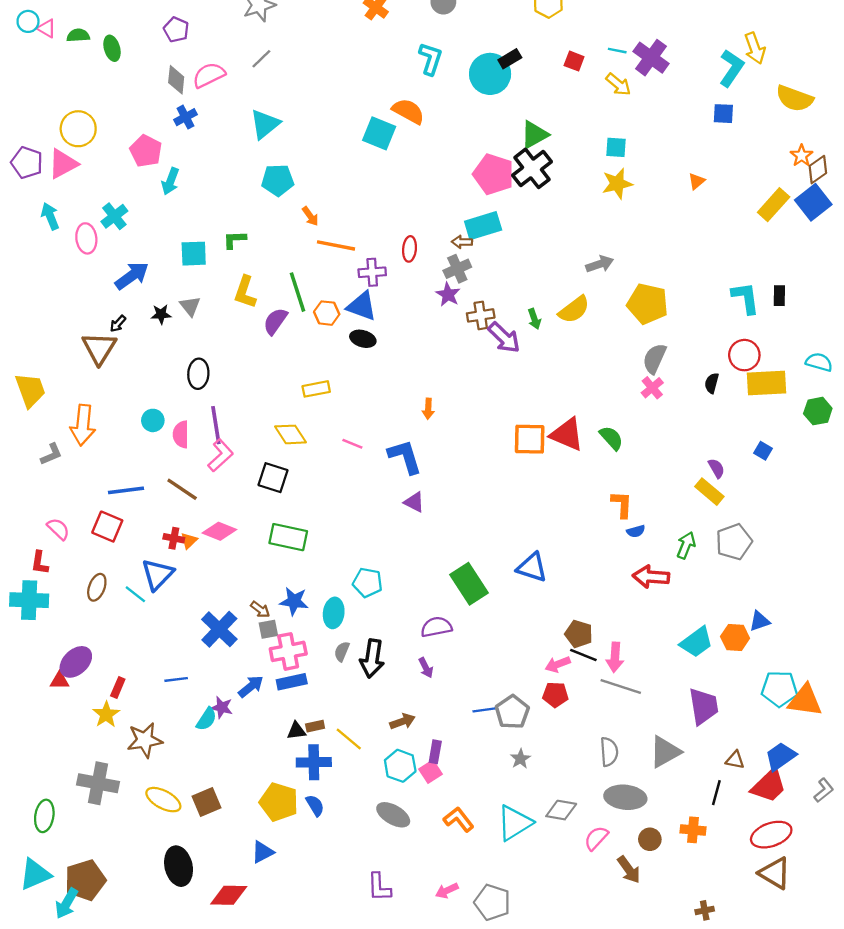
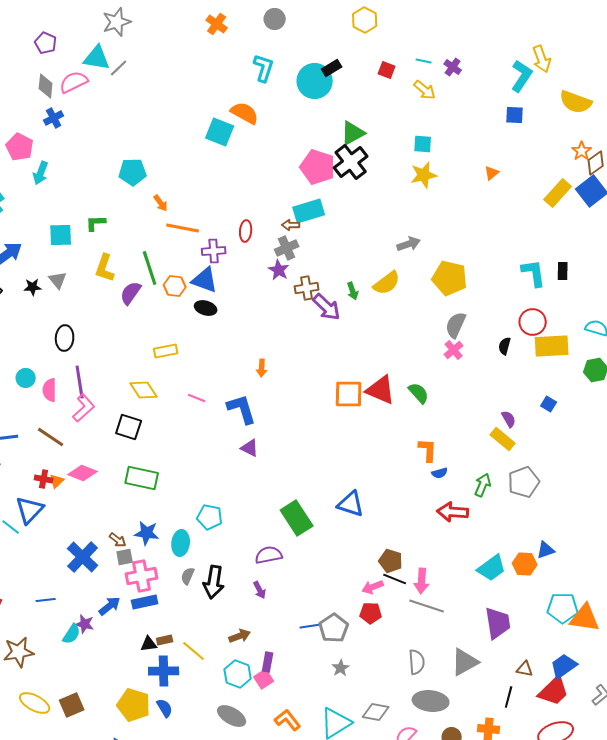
purple cross: (651, 58) -> (453, 67), size x0.6
cyan triangle: (265, 124) -> (97, 58), moved, turned 48

